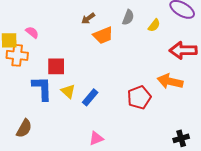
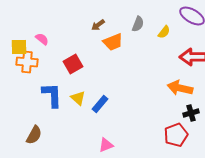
red square: (56, 66) -> (73, 64), moved, turned -30
red pentagon: (139, 97) -> (176, 135), moved
black cross: (181, 138) -> (191, 113), moved

